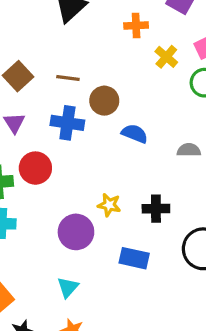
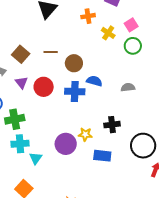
blue cross: (67, 123) -> (75, 92), moved
red circle: (35, 168) -> (44, 87), moved
yellow star: (109, 205) -> (85, 134), moved
cyan triangle: (68, 287) -> (36, 158), moved

